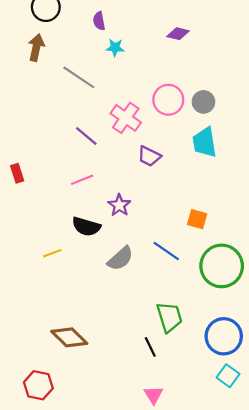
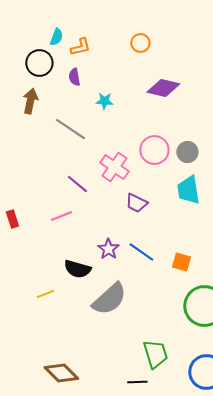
purple semicircle: (99, 21) -> (74, 77), moved
purple diamond: (178, 34) -> (163, 88), size x1.5
pink line: (82, 180) -> (61, 216), moved
blue line: (166, 251) -> (141, 252), moved
gray semicircle: (120, 259) -> (109, 299), size x1.4
black line: (150, 347) -> (137, 382), turned -66

